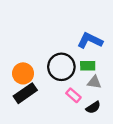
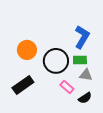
blue L-shape: (90, 41) -> (82, 37), turned 95
orange circle: (23, 73) -> (27, 50), moved

